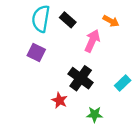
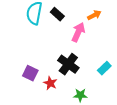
orange arrow: (111, 21) -> (94, 15), turned -56
purple square: (36, 53) -> (30, 73), moved

